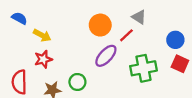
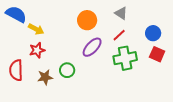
blue semicircle: (19, 18) -> (16, 14), size x1.5
red line: (126, 35) -> (119, 35), moved

